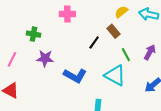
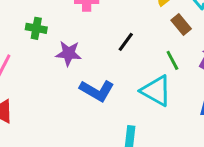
brown rectangle: (113, 31) -> (181, 24), moved
purple star: (45, 58) -> (69, 53), moved

